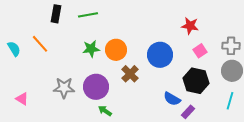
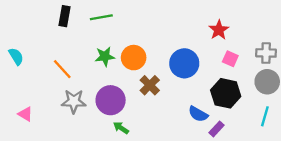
red star: (190, 26) -> (219, 30), turned 30
orange line: (40, 44) -> (62, 69), moved
pink square: (200, 51) -> (230, 59), turned -32

